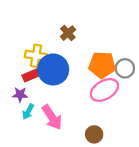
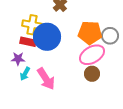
red rectangle: (31, 75) -> (28, 42), turned 35
brown circle: (94, 134) -> (92, 74), moved

